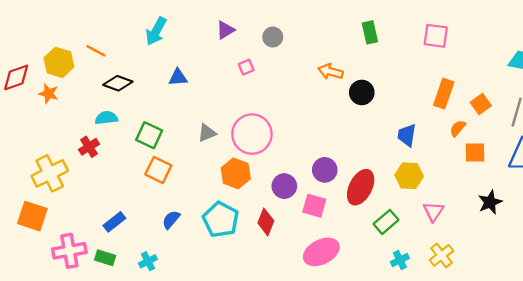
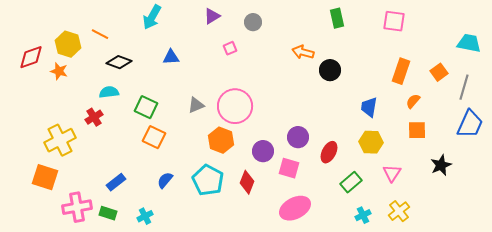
orange square: (481, 104) -> (439, 72), moved
orange square: (475, 153) -> (417, 130), moved
red ellipse: (361, 187) -> (329, 152), size x0.7

